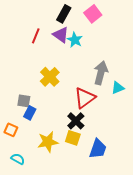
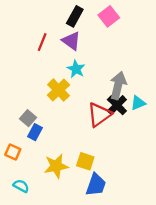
cyan star: (75, 40) -> (76, 69), moved
gray square: (24, 101) -> (28, 118), turned 32
black cross: (76, 121) -> (117, 105), moved
blue trapezoid: (98, 149) -> (96, 185), moved

